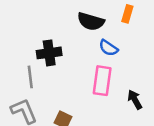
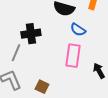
gray line: (30, 77) -> (16, 53), turned 30

